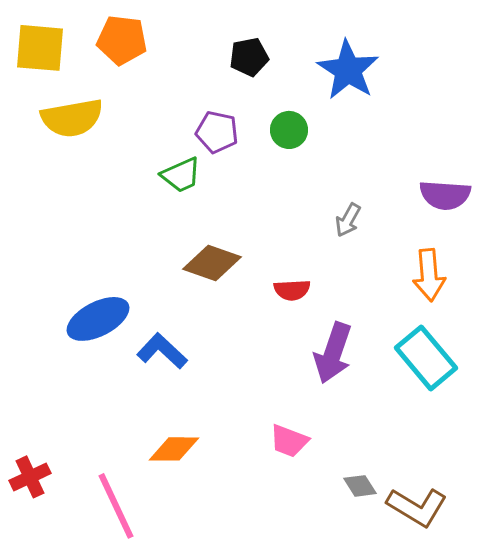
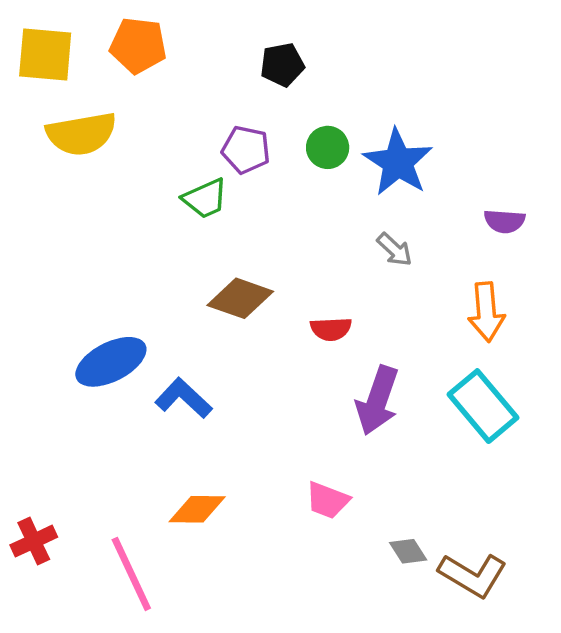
blue star: (348, 70) -> (398, 162), moved
purple semicircle: (445, 195) -> (505, 221), size x0.7
gray arrow: (348, 220) -> (394, 250), turned -76

